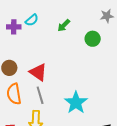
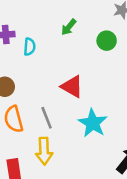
cyan semicircle: (32, 20) -> (30, 47), moved, turned -40
red triangle: (38, 72) -> (72, 87), moved

